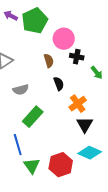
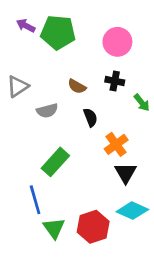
green pentagon: (35, 21) -> (58, 32), turned 30
pink circle: (64, 39) -> (117, 42), moved
brown semicircle: (49, 61) -> (77, 86), turned 136
gray semicircle: (21, 90) -> (47, 111), moved

